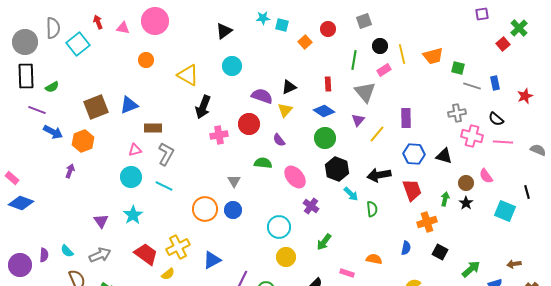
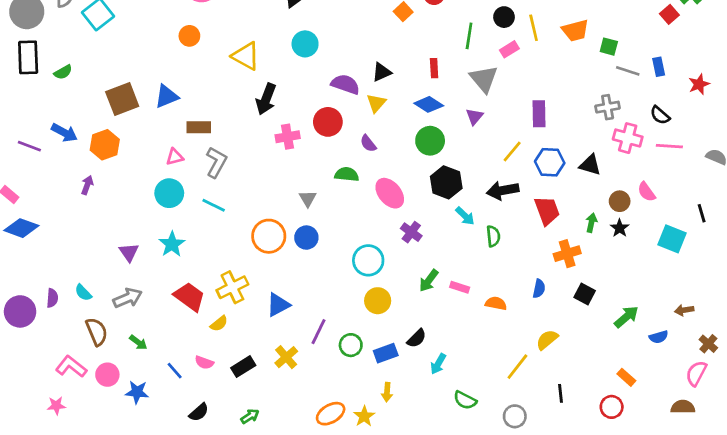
purple line: (37, 110) -> (29, 146), moved
yellow line: (377, 134) -> (512, 151), moved
pink rectangle: (347, 273) -> (460, 287), moved

